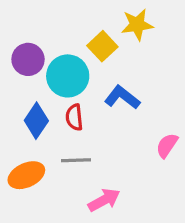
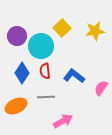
yellow star: (137, 25) -> (95, 31), moved
blue L-shape: (122, 97) -> (74, 76), moved

